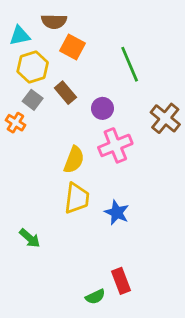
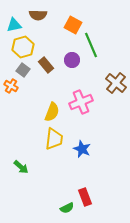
orange square: (73, 47) -> (73, 25), moved
purple circle: (102, 108) -> (72, 60), moved

